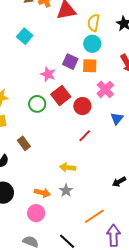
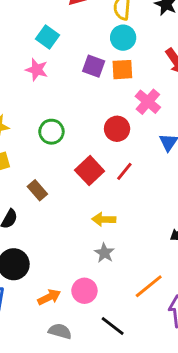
cyan square: (25, 36) -> (48, 37), moved
pink star: (48, 74) -> (37, 70), moved
red square: (61, 96) -> (90, 171), moved
orange arrow: (42, 193) -> (49, 297), moved, turned -35
pink circle: (36, 213) -> (84, 291), moved

